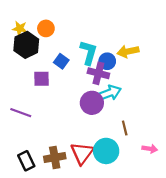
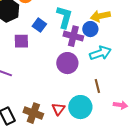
blue circle: (107, 61) -> (90, 29), moved
cyan arrow: (109, 93) -> (100, 53), moved
red triangle: (82, 153) -> (58, 109), size x0.6
brown cross: (55, 158) -> (33, 113), turned 30

